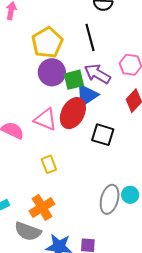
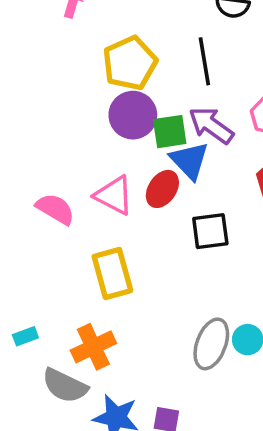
blue triangle: (87, 95) -> (189, 161), turned -45
red ellipse: (73, 113) -> (162, 189), size x0.7
black square: (103, 135) -> (210, 231), turned -30
yellow rectangle: (49, 164) -> (112, 273), size x1.6

